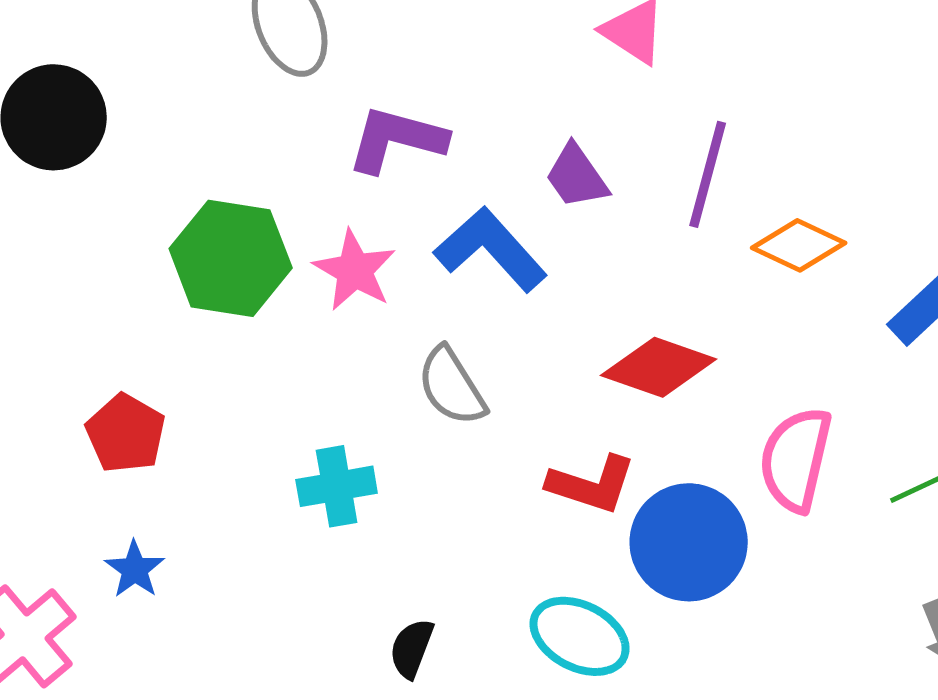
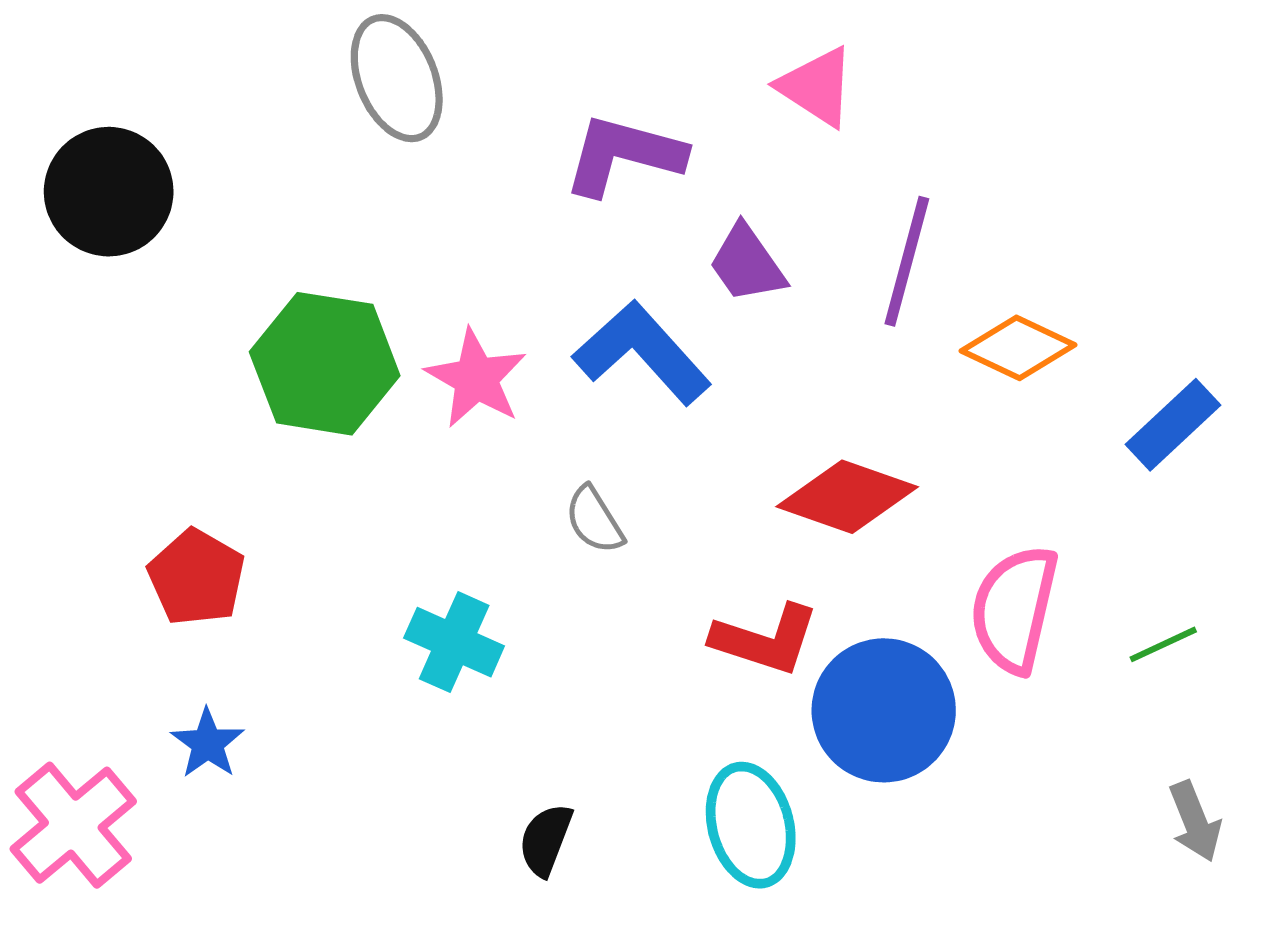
purple L-shape: (397, 139) -> (624, 155), moved
gray semicircle: (452, 386) -> (594, 520), size x0.7
cyan cross: (337, 486) -> (454, 642), turned 34
cyan ellipse: (580, 636) -> (751, 825), turned 48

